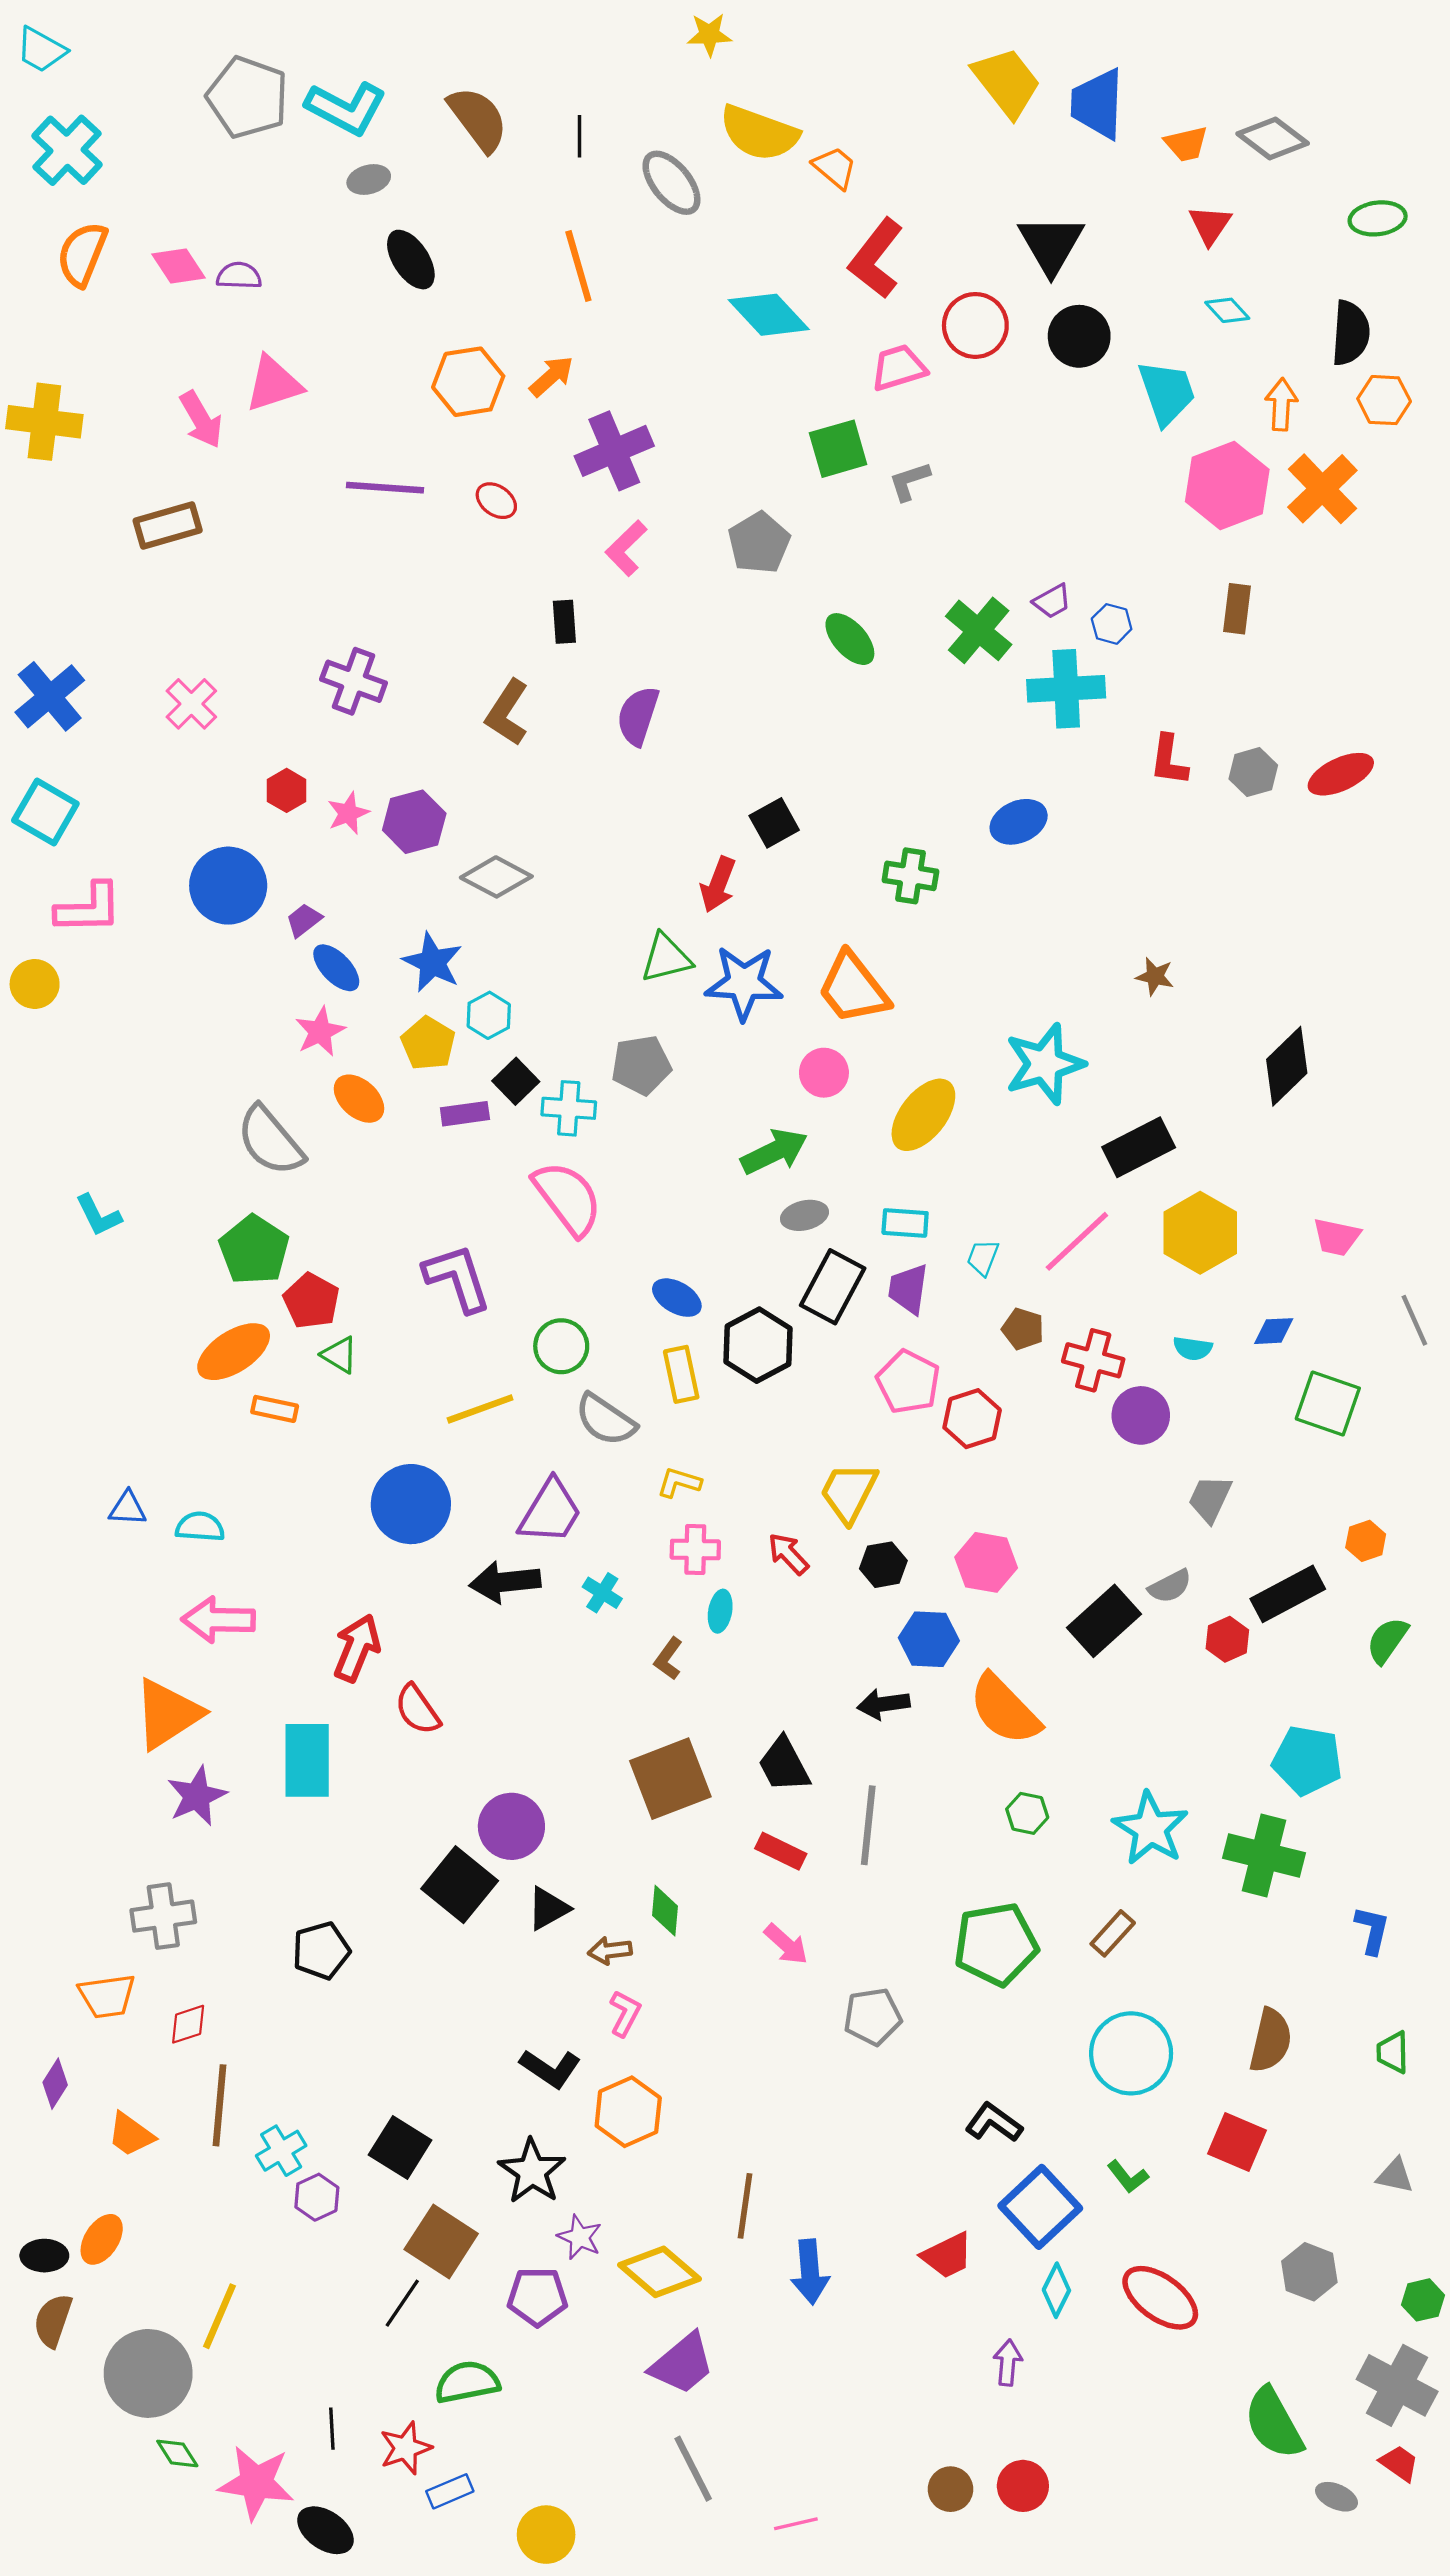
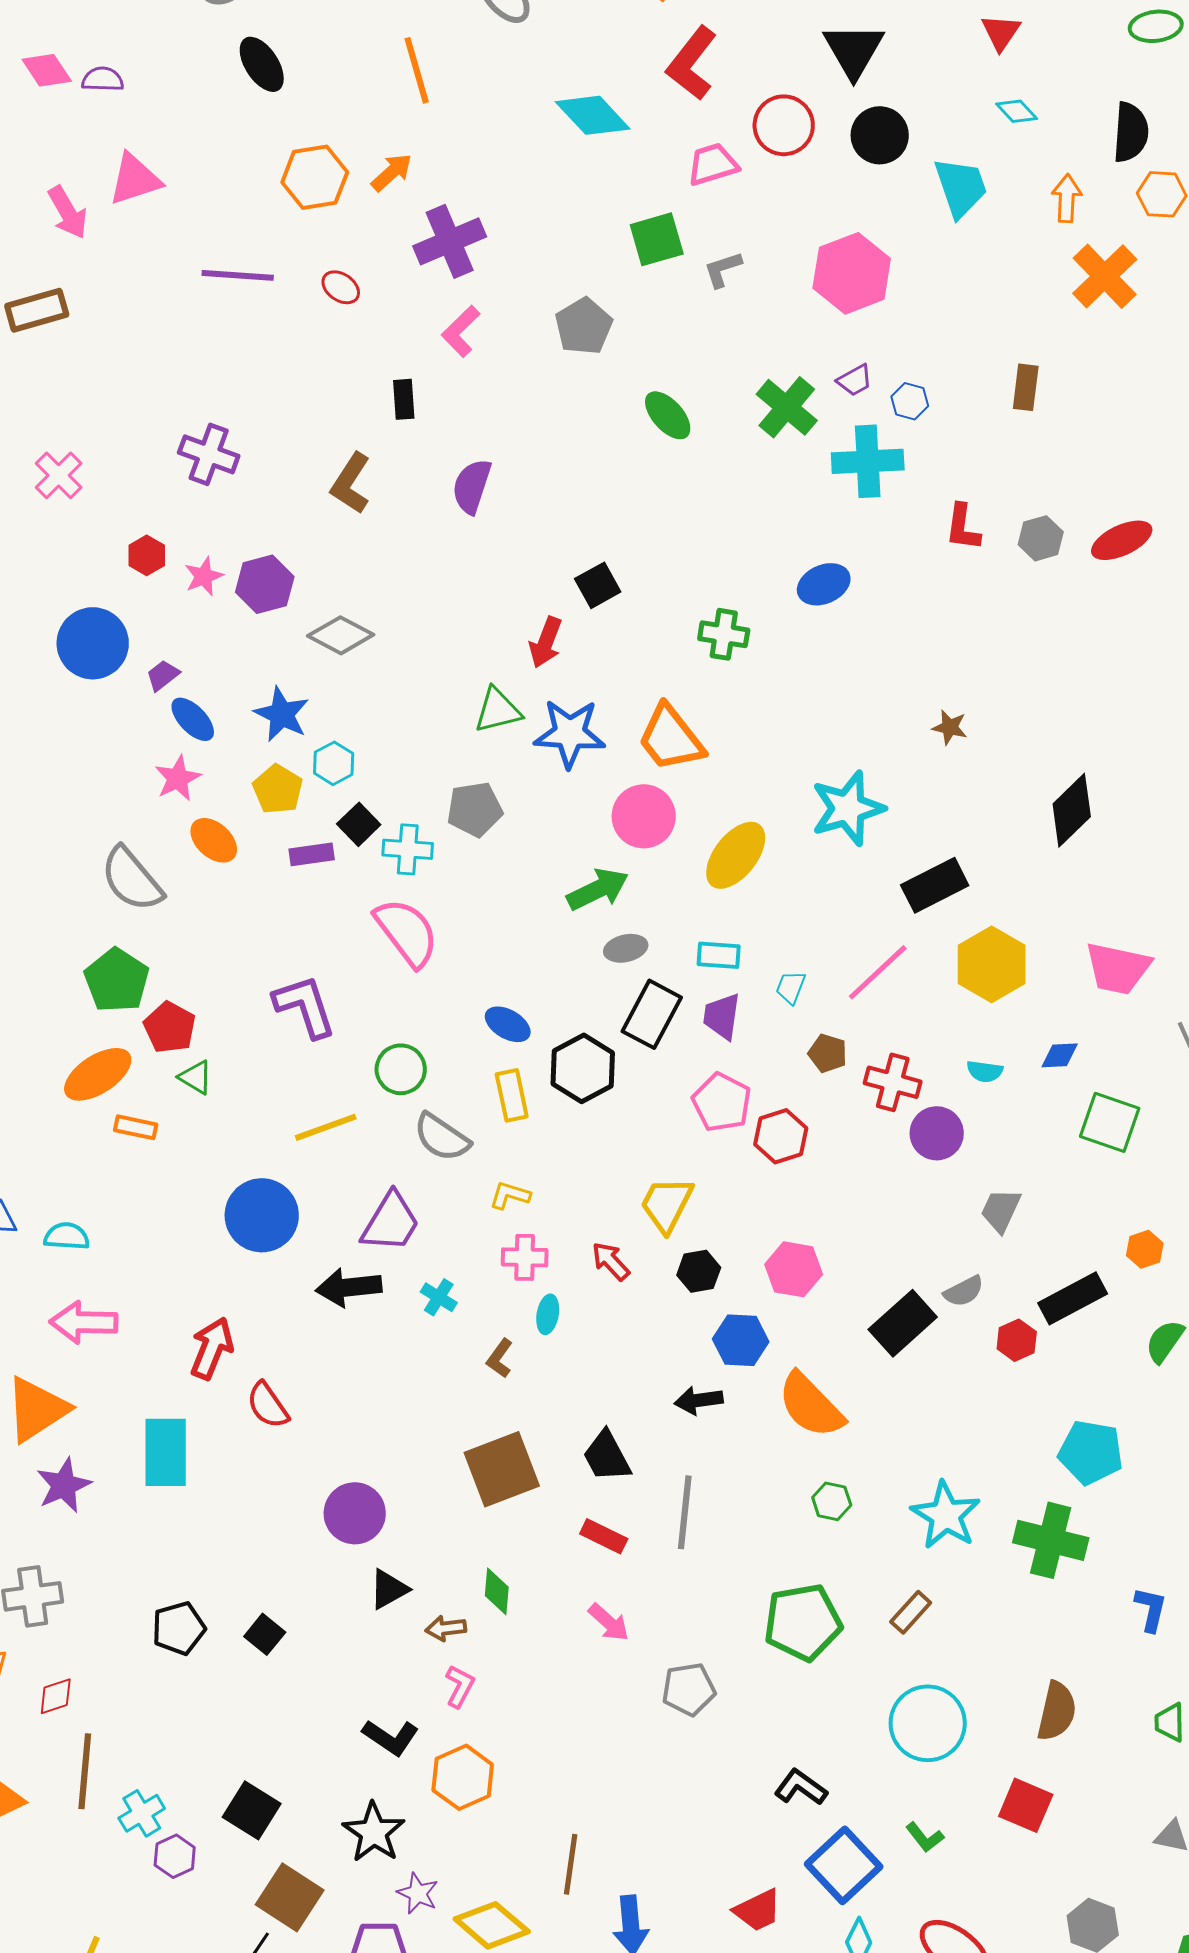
pink hexagon: (1227, 486) -> (852, 273), moved
pink circle: (824, 1073) -> (644, 816), size x1.4
pink trapezoid: (1336, 1237) -> (1118, 968), size x1.5
black square: (460, 1885) -> (265, 1634), moved, size x0.6

